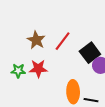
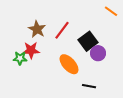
red star: (38, 69) -> (31, 50), moved
orange ellipse: (73, 92) -> (69, 64), moved, turned -40

